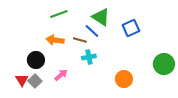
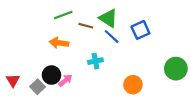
blue line: (92, 31) -> (112, 36), moved
brown line: (80, 40) -> (86, 26), moved
black circle: (36, 60) -> (51, 75), moved
red triangle: (22, 80) -> (13, 80), moved

